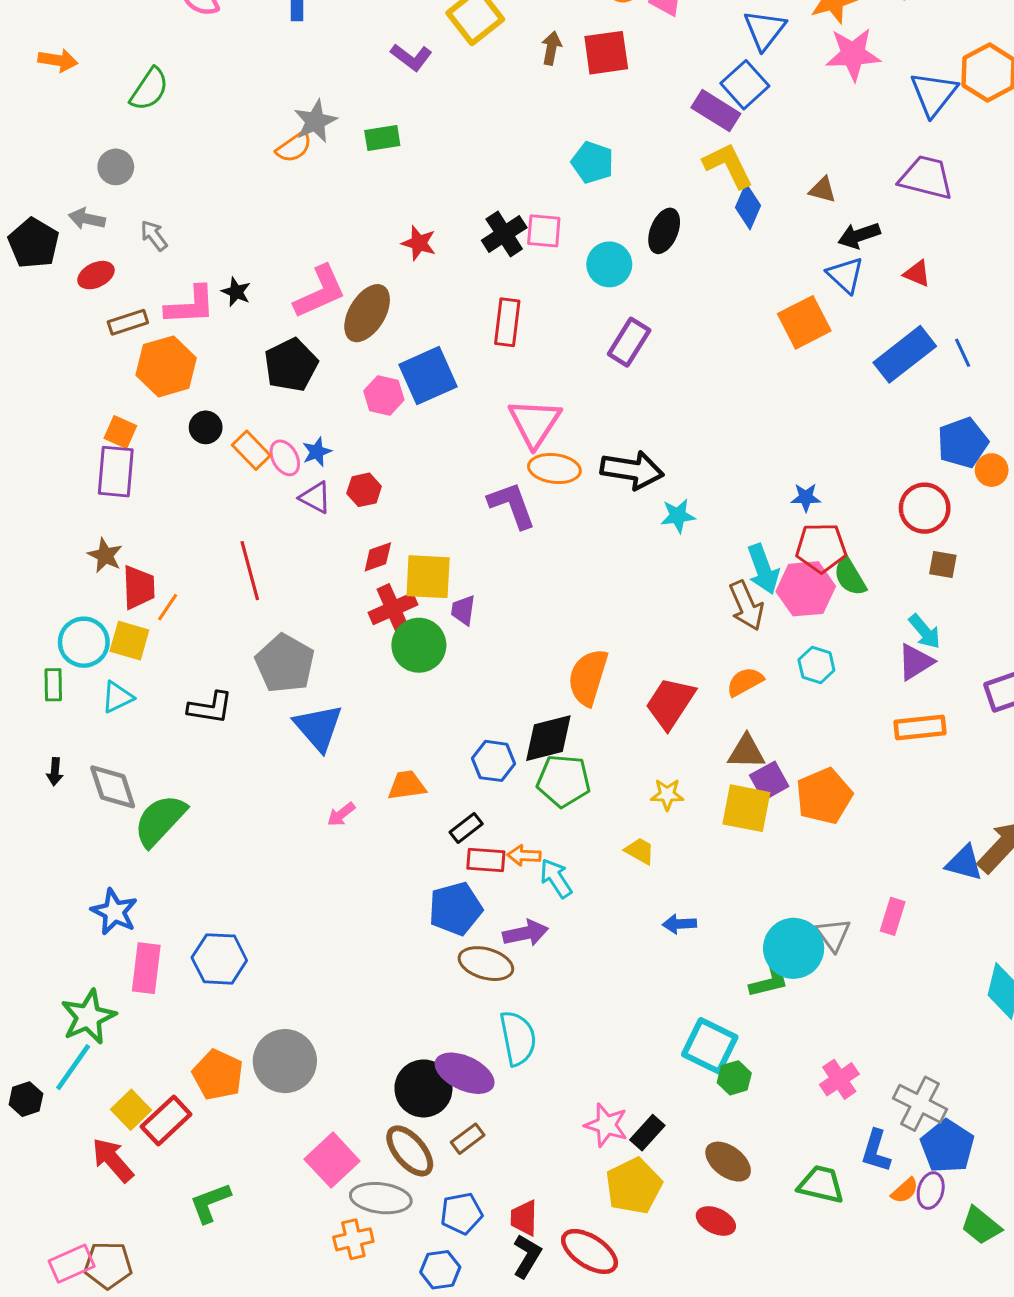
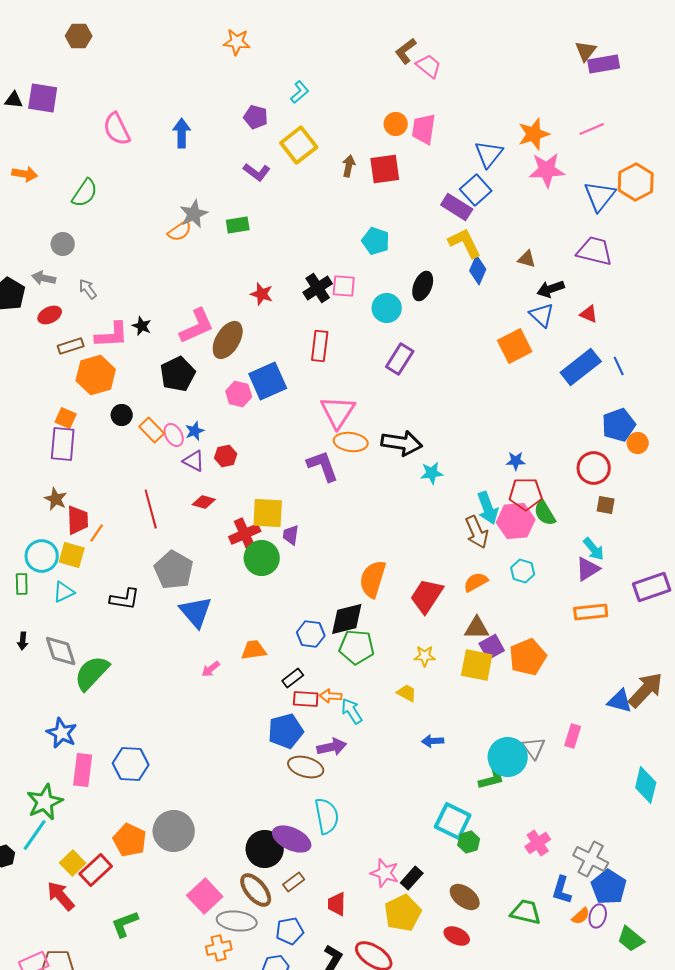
red diamond: (378, 557) -> (204, 502), moved, turned 35
red trapezoid: (524, 1218) -> (337, 904), moved

